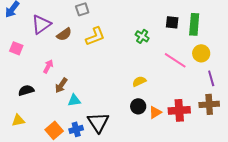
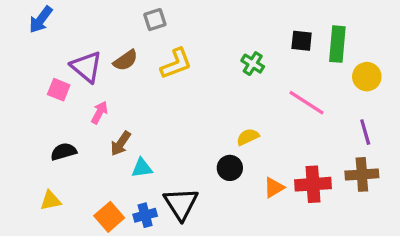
purple triangle: (41, 24) -> (86, 67), moved, turned -45
pink square: (16, 48) -> (59, 90), moved
yellow circle: (201, 53) -> (367, 77), moved
black circle: (138, 106) -> (230, 168), moved

